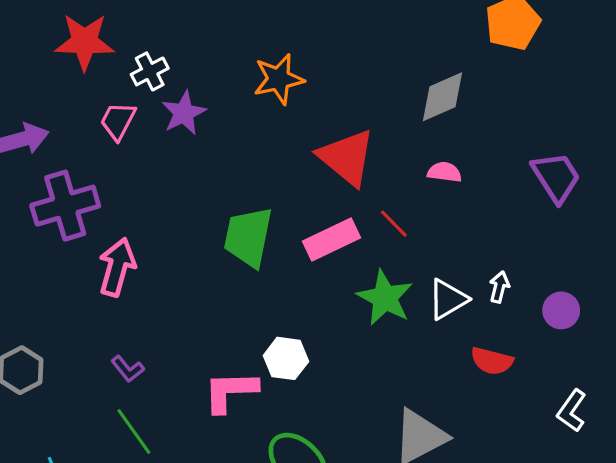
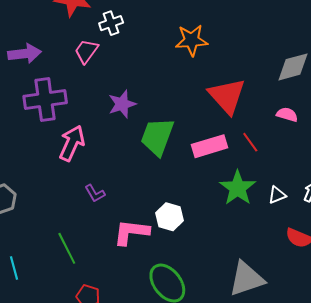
purple star: (184, 113) -> (122, 104), moved
white triangle: (448, 299) -> (277, 195), size x0.7
purple L-shape: (128, 369) -> (95, 193), moved

